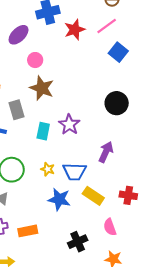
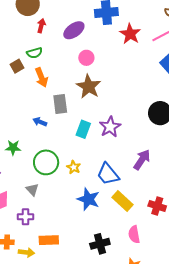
red star: (75, 30) -> (130, 34), turned -30
yellow star: (48, 169) -> (74, 167), moved
blue trapezoid: (75, 172) -> (108, 174), turned 40
orange rectangle: (28, 231) -> (49, 240), moved

